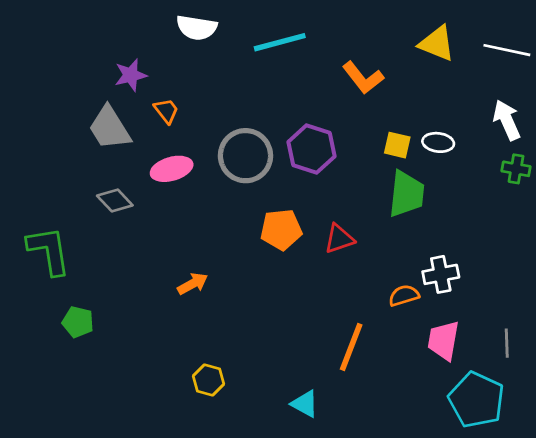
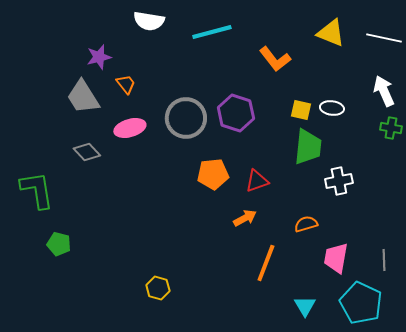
white cross: (441, 274) -> (339, 181), moved
orange arrow: (193, 284) -> (245, 218), moved
cyan triangle: (305, 404) -> (305, 306), moved, turned 30

